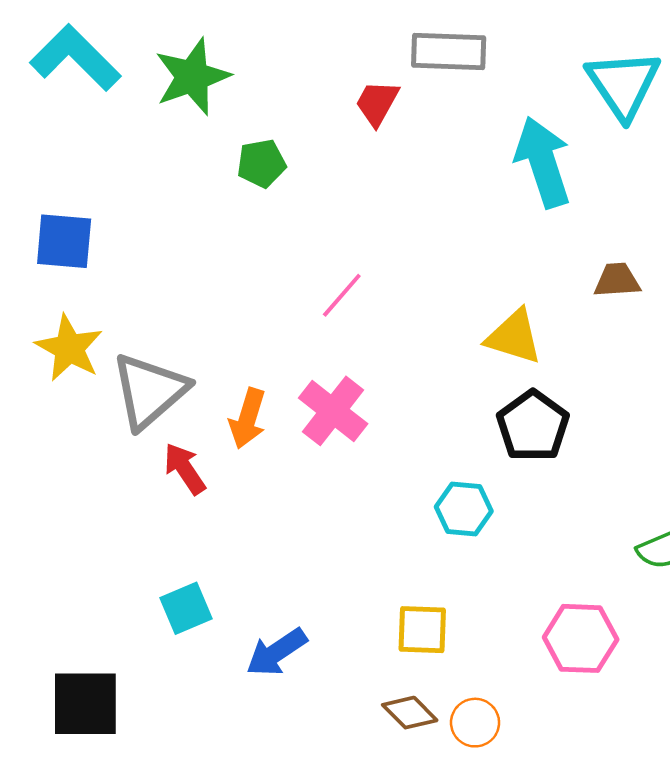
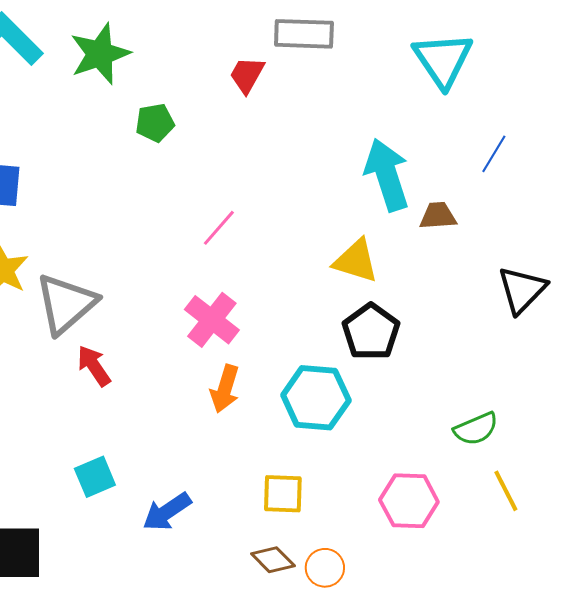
cyan arrow: (543, 162) -> (387, 175), moved
orange arrow: (248, 418) -> (225, 389), moved
cyan hexagon: (464, 509) -> (316, 398), size x1.5

